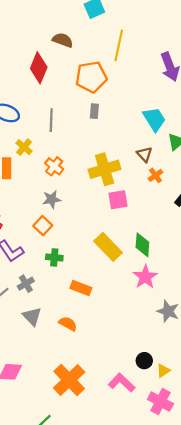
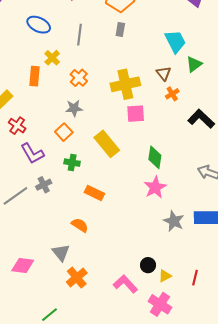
yellow rectangle: (108, 247) -> (107, 144), moved
gray triangle: (32, 316) -> (61, 253), moved
orange cross: (69, 380) -> (77, 278), size x0.7

